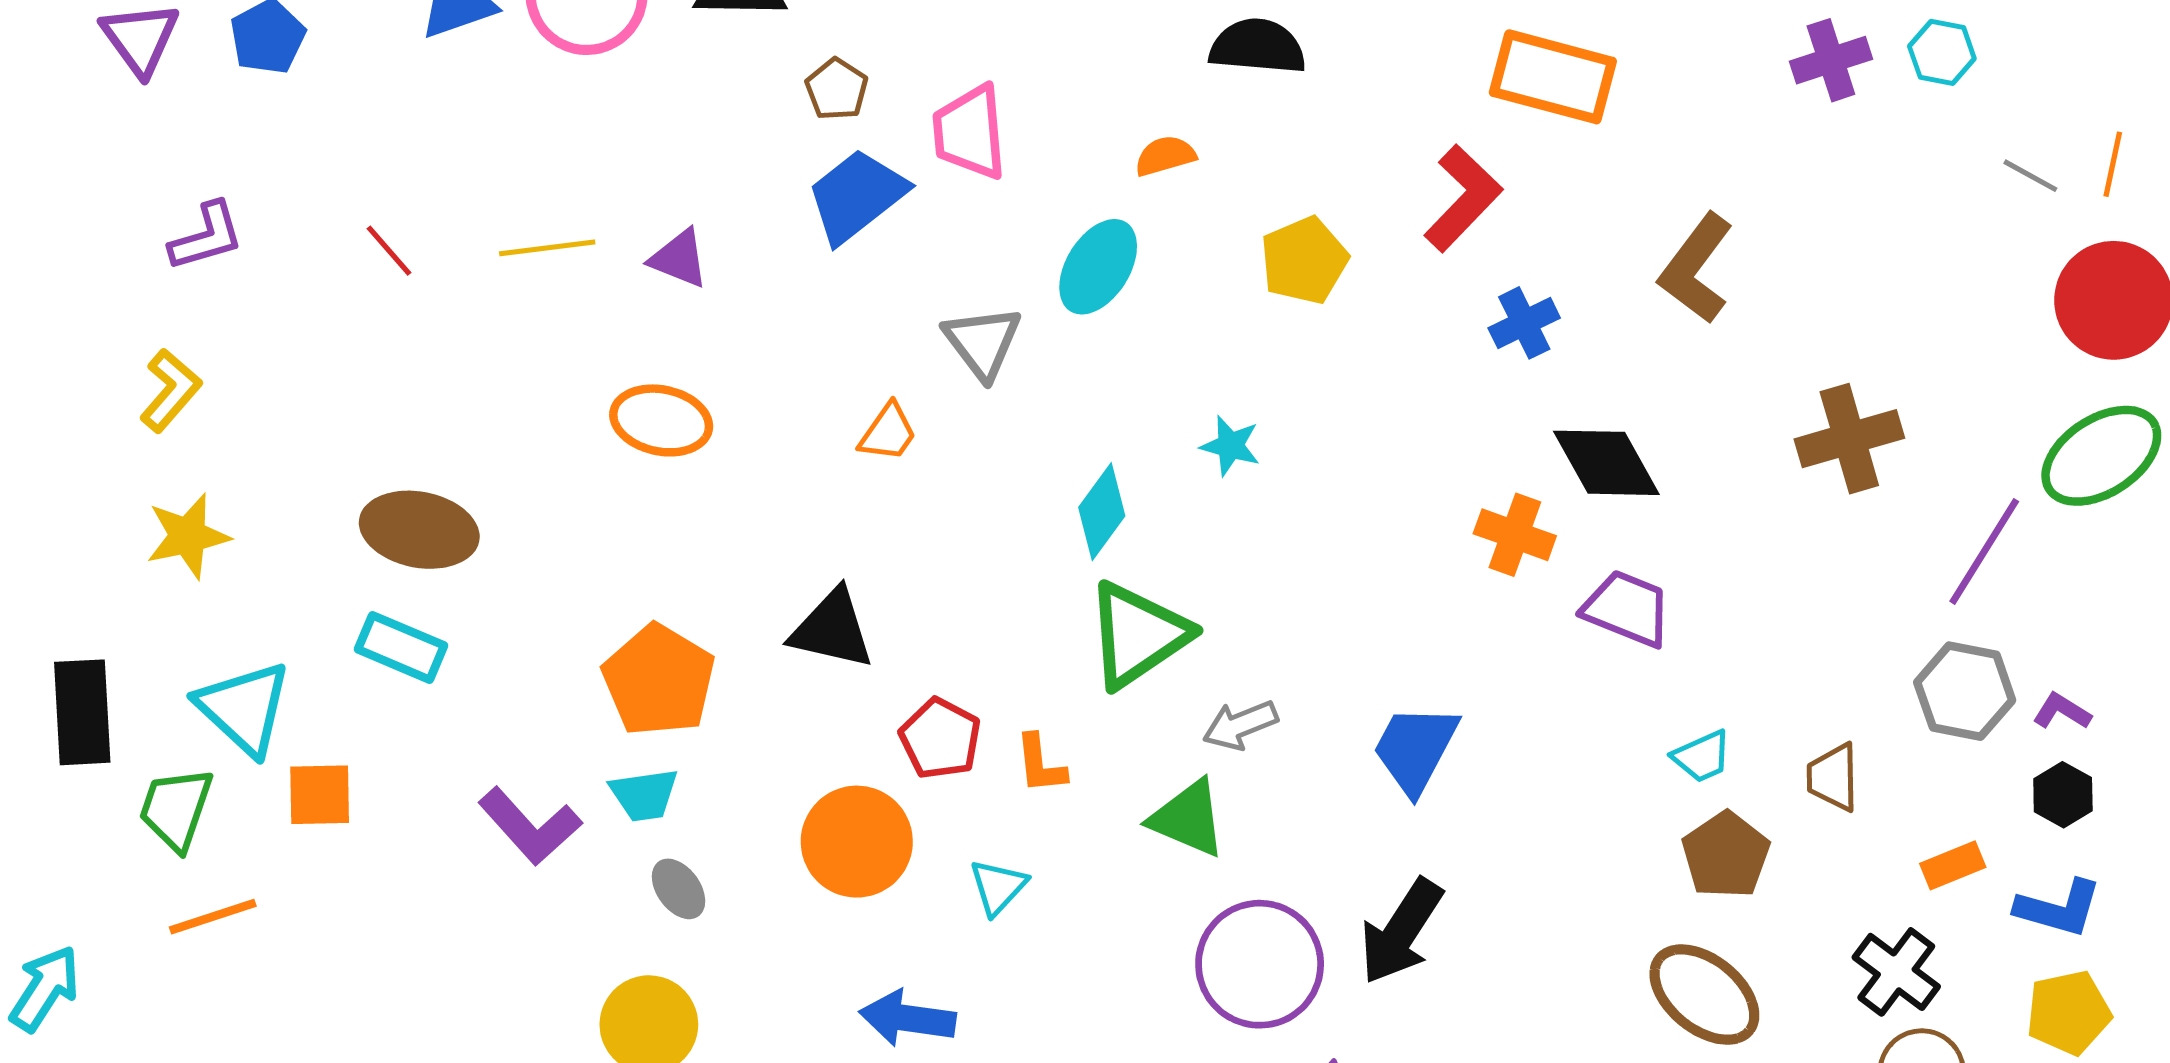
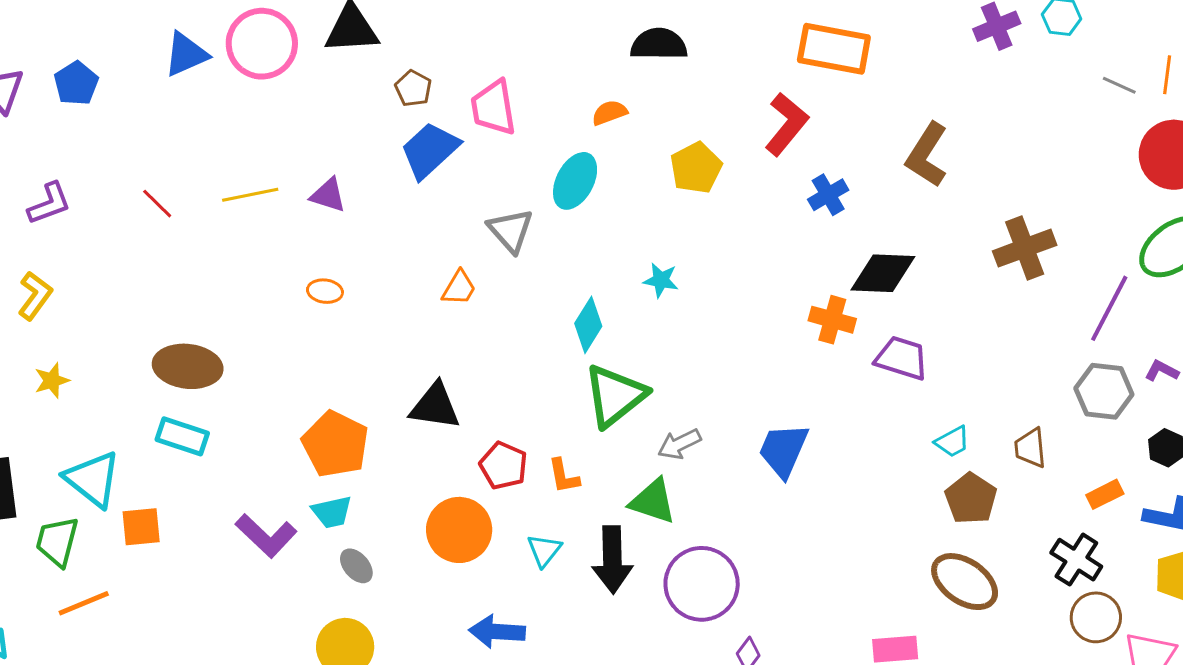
orange ellipse: (661, 420) -> (325, 291), size x0.6
black diamond: (1606, 463) -> (883, 273), turned -54
yellow star: (188, 536) -> (52, 381), size x0.7
purple L-shape: (2062, 711) -> (1162, 371), moved
black arrow: (1401, 931) -> (612, 560), moved, turned -30

